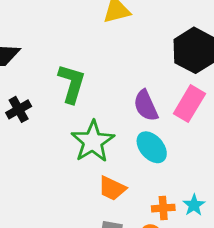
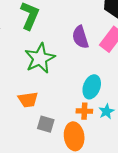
cyan ellipse: (152, 147) -> (92, 87), moved, turned 55
orange trapezoid: (112, 188) -> (28, 100), moved, turned -40

